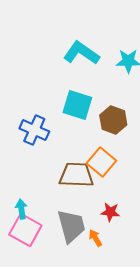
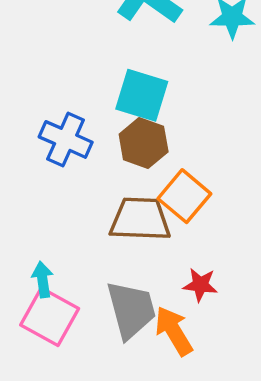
brown hexagon: (113, 120) -> (144, 143), moved
orange arrow: (95, 238) -> (174, 331), size x1.6

